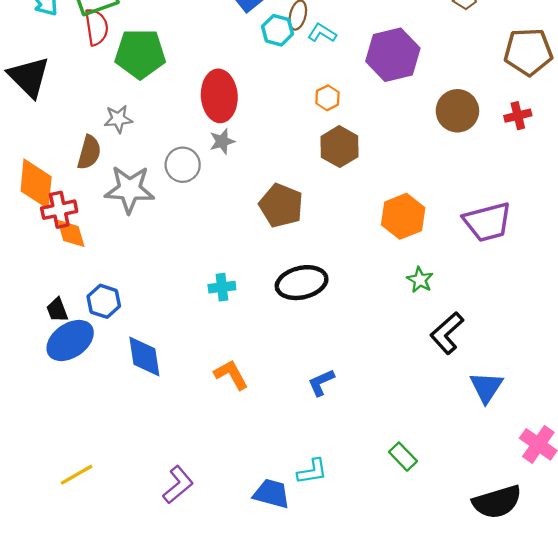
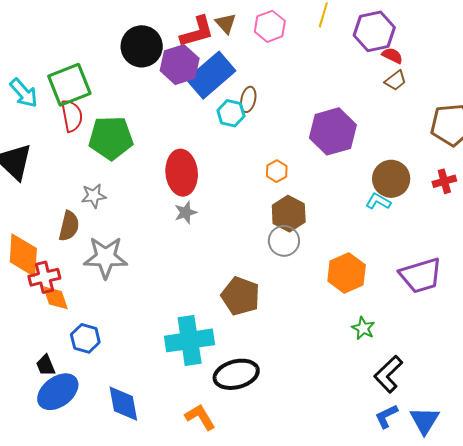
cyan L-shape: (322, 33) -> (378, 201), moved
gray circle: (183, 165) -> (284, 241), moved
brown pentagon: (281, 205) -> (241, 296), moved
black ellipse: (302, 283) -> (236, 374), moved
cyan cross: (222, 287) -> (190, 340), size x2.0
blue hexagon: (104, 301) -> (85, 338), moved
blue L-shape: (321, 383) -> (386, 416), moved

